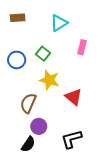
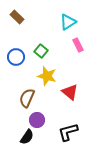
brown rectangle: (18, 18) -> (17, 17), turned 48
cyan triangle: (59, 23) -> (68, 22), moved
pink rectangle: (82, 47) -> (78, 45), turned -40

